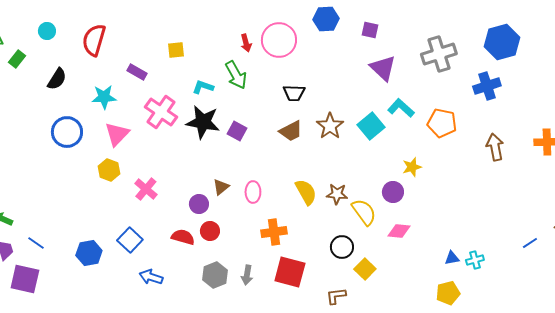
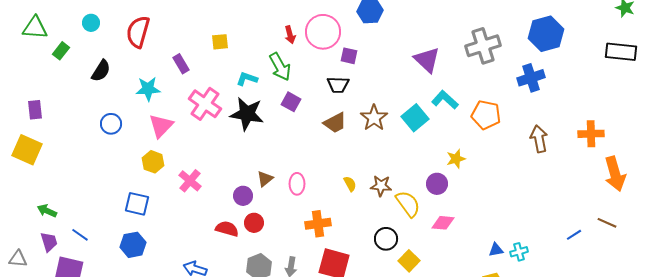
purple square: (370, 30) -> (349, 56), moved
purple rectangle: (137, 72) -> (181, 64), turned 30
purple square: (237, 131) -> (291, 102), moved
blue circle: (67, 132) -> (111, 124), size x0.7
yellow semicircle: (306, 192) -> (350, 184), size x0.6
blue square: (130, 240) -> (137, 204), moved, turned -30

